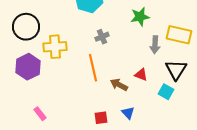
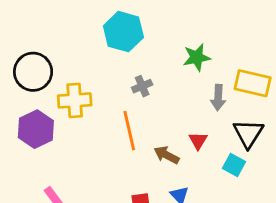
red triangle: (141, 75) -> (198, 141), turned 40

